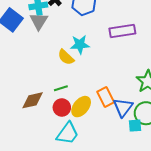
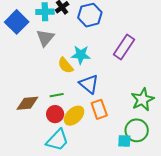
gray triangle: (39, 21) -> (45, 38), moved
purple rectangle: (122, 31) -> (124, 47), turned -55
blue triangle: (123, 107) -> (89, 84), moved, turned -35

